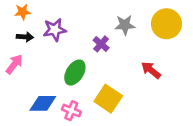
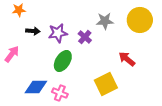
purple star: (55, 30) -> (58, 33), moved
black arrow: (25, 37) -> (33, 31), moved
yellow square: (108, 99) -> (106, 84), moved, turned 30

